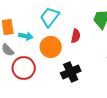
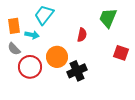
cyan trapezoid: (50, 17) -> (44, 15), moved
orange circle: (51, 47) -> (57, 57), moved

